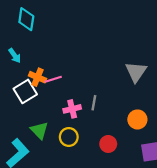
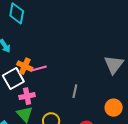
pink cross: (72, 109) -> (27, 96), moved

